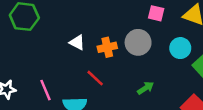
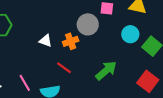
gray circle: (138, 42) -> (88, 24), moved
green arrow: (146, 88) -> (106, 71), size x1.6

